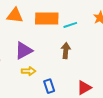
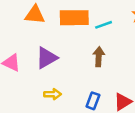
yellow arrow: (29, 71) -> (53, 94), moved
blue rectangle: (49, 86) -> (93, 101), moved, turned 40

